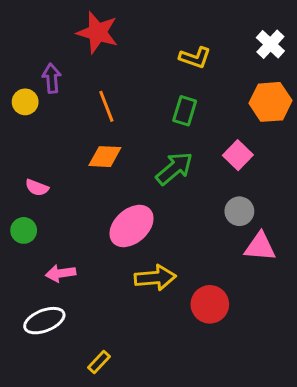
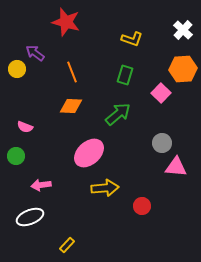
purple arrow: (52, 78) -> (35, 53), turned -48
pink square: (238, 155) -> (161, 93), moved
red circle: (210, 304) -> (142, 206), size x0.7

